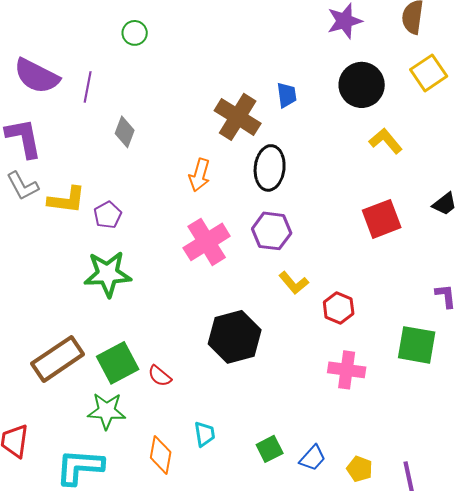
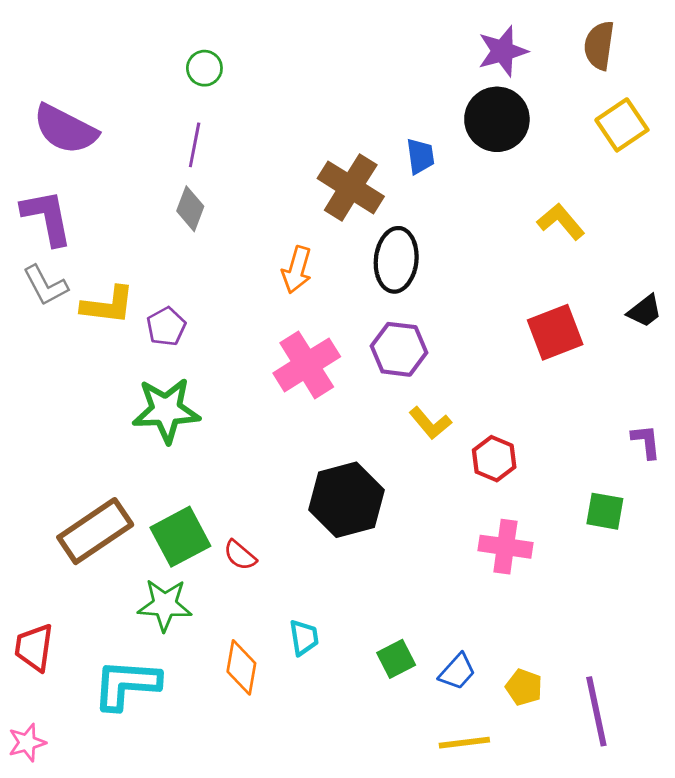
black circle: (362, 85) -> (497, 119), moved
purple line: (88, 87) -> (195, 145), moved
green square: (417, 345) -> (605, 511), size x0.7

